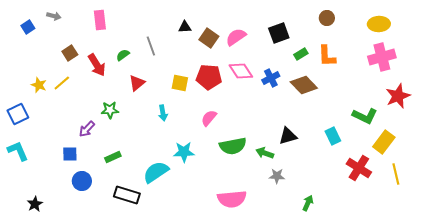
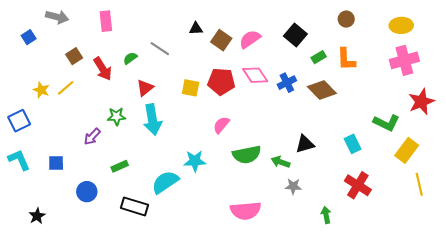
gray arrow: (54, 16) -> (57, 17), size x1.5
blue square: (28, 27) -> (29, 37), moved
black square: (279, 33) -> (295, 35), turned -30
gray line: (151, 46) -> (160, 49), turned -36
cyan arrow: (163, 113) -> (152, 120), moved, size x1.8
blue square: (70, 154) -> (56, 163), moved
red cross: (359, 168) -> (358, 185), moved
green arrow: (308, 203) -> (326, 215), turned -35

